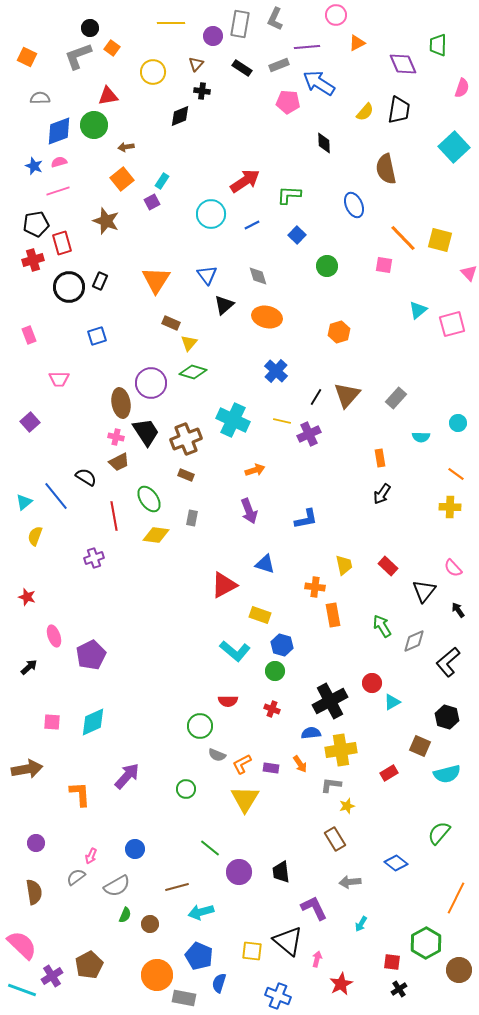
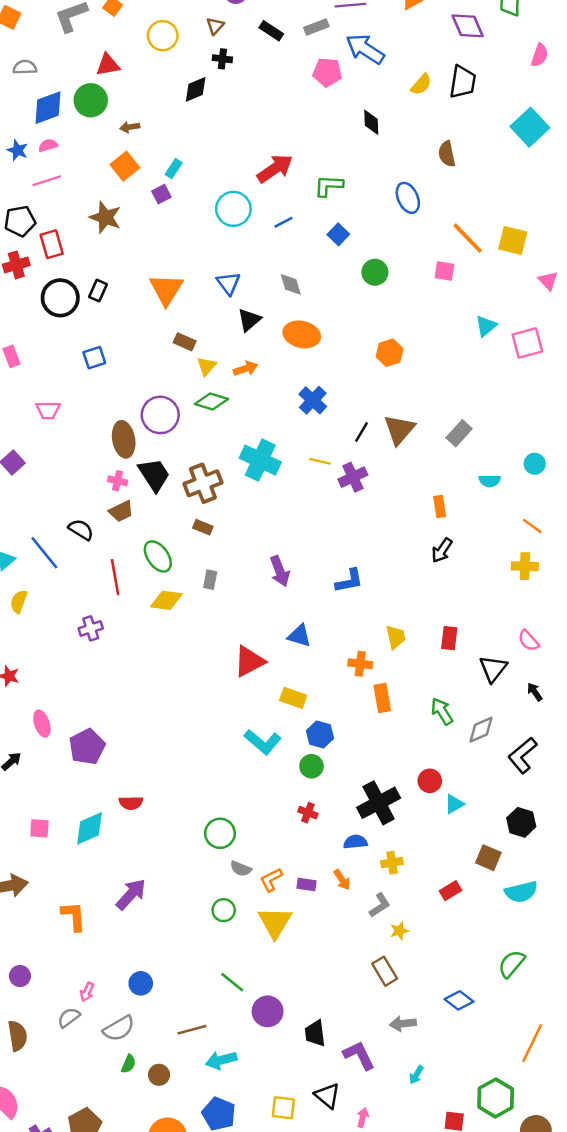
brown semicircle: (386, 169) -> (447, 154), size x0.7
orange arrow: (255, 470) -> (246, 369), moved
red rectangle: (388, 566) -> (449, 638), turned 54
red semicircle: (228, 701) -> (131, 803), moved
yellow cross: (341, 750) -> (392, 863), size x0.6
gray L-shape: (331, 785) -> (380, 905), turned 140
green circle: (186, 789) -> (224, 910), moved
black trapezoid: (281, 872) -> (315, 1033), moved
black triangle: (288, 941) -> (327, 1096), size x0.7

